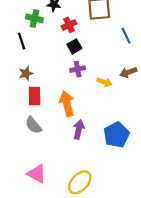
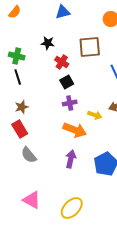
green cross: (34, 18) -> (17, 56), moved
red cross: (69, 25) -> (62, 62), turned -32
red rectangle: (34, 96) -> (20, 129), moved, turned -30
orange arrow: (67, 104) -> (75, 130), moved, turned 125

